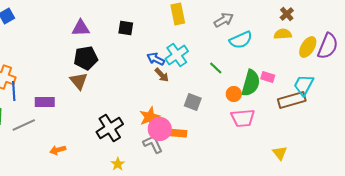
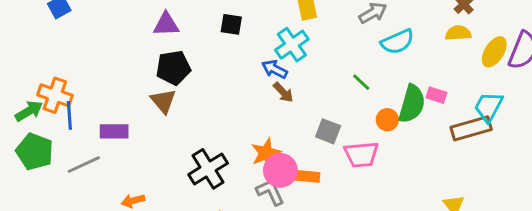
cyan cross: (177, 55) -> (292, 45), moved
pink trapezoid: (243, 118) -> (361, 154), moved

